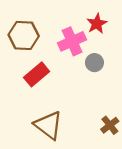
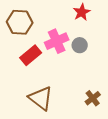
pink cross: (72, 41) -> (57, 41), moved

